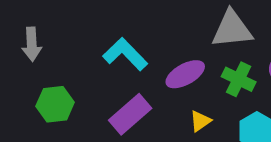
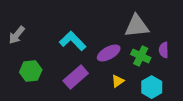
gray arrow: (32, 44) -> (17, 35), turned 42

